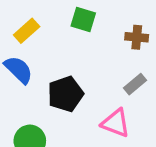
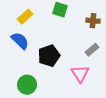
pink triangle: (116, 123) -> (80, 74), turned 36

